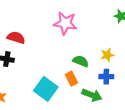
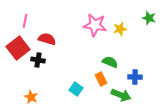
yellow star: (107, 55) -> (120, 29), moved
cyan square: (46, 89) -> (76, 89), size x0.6

